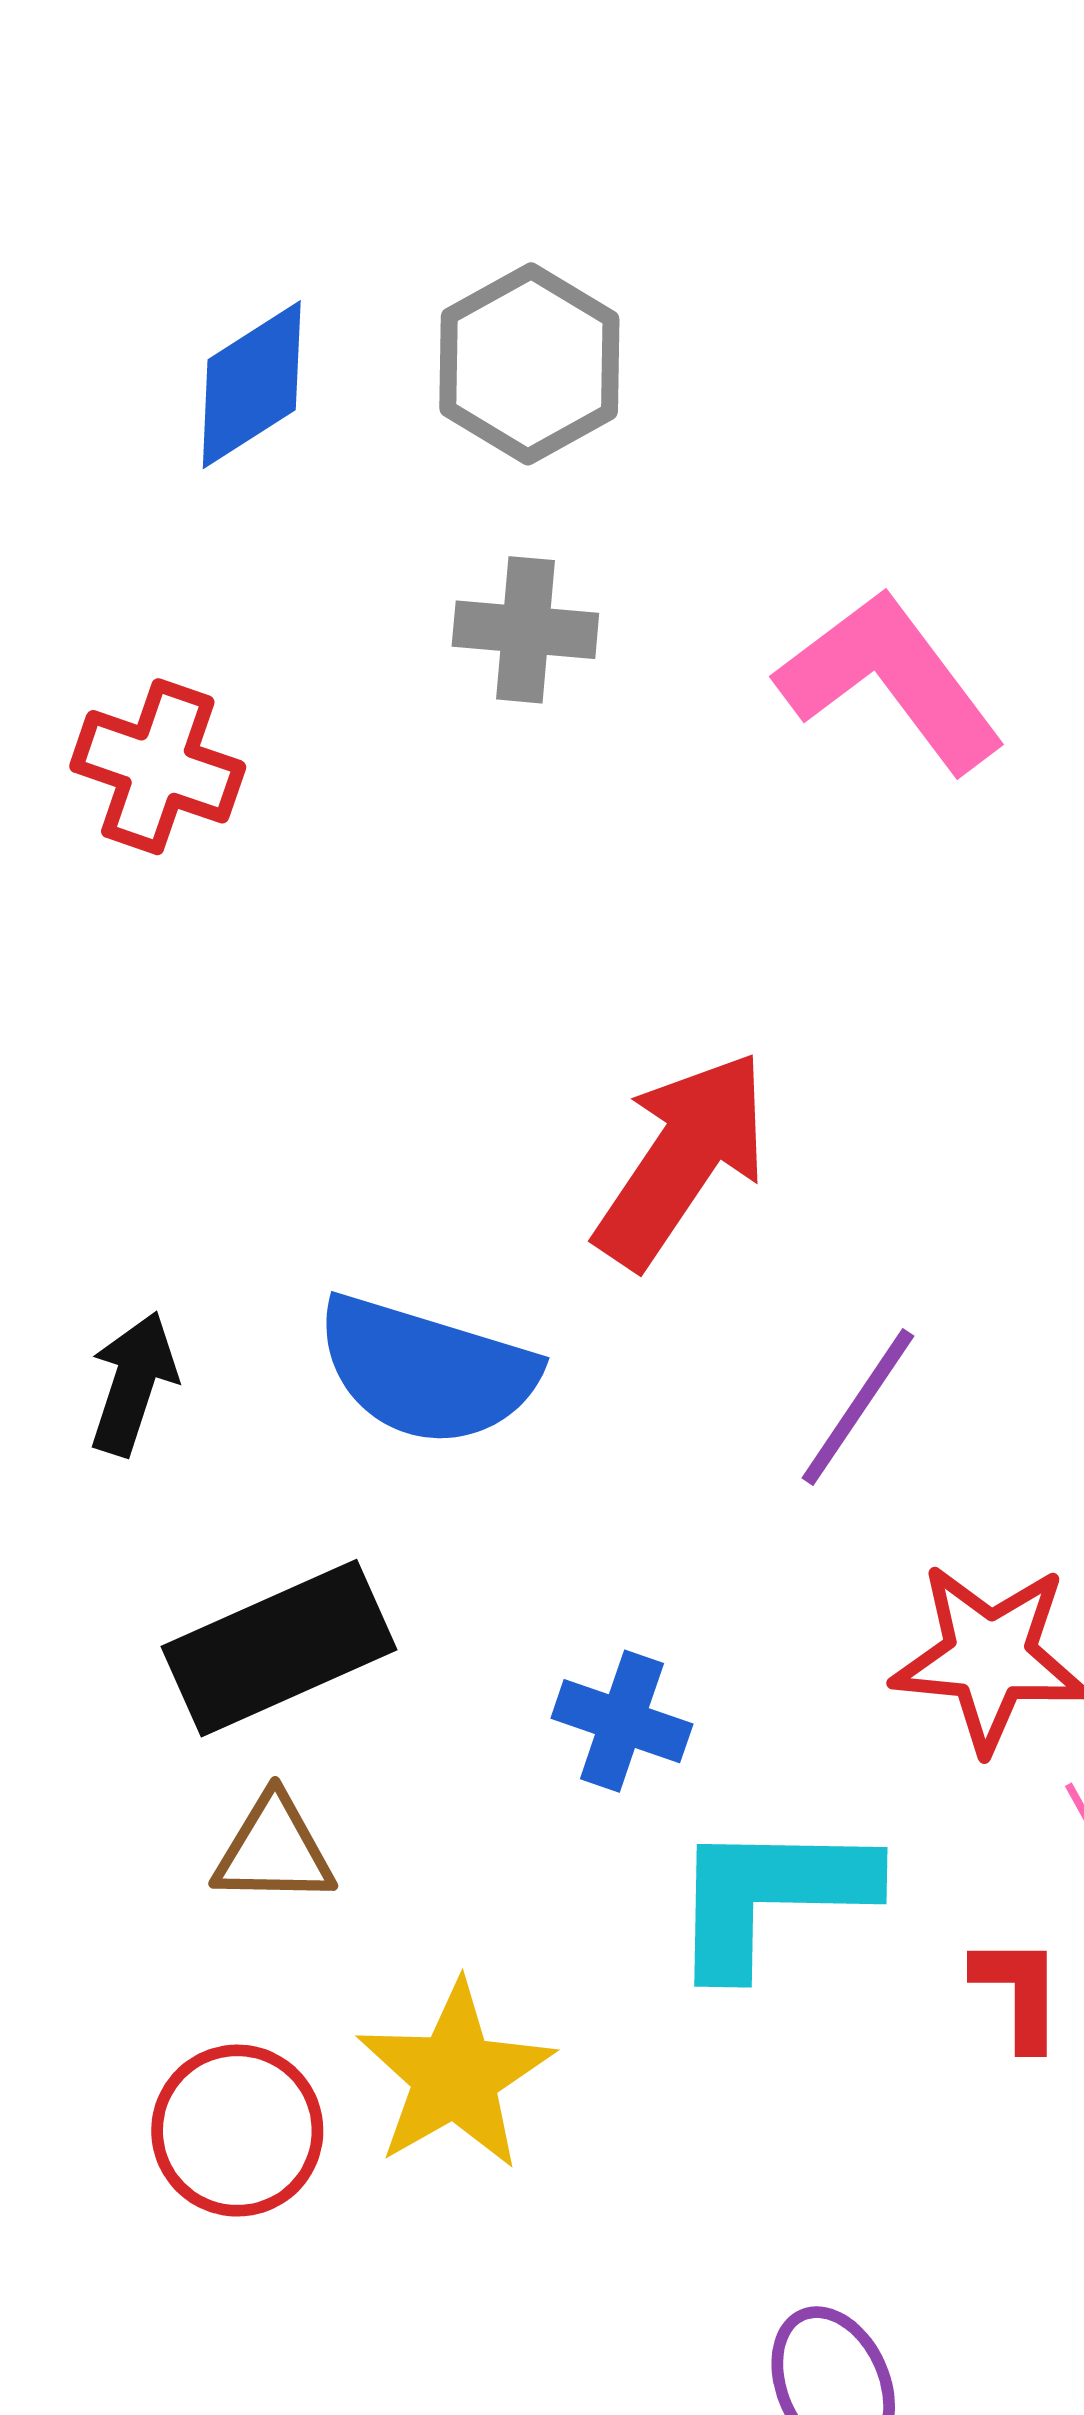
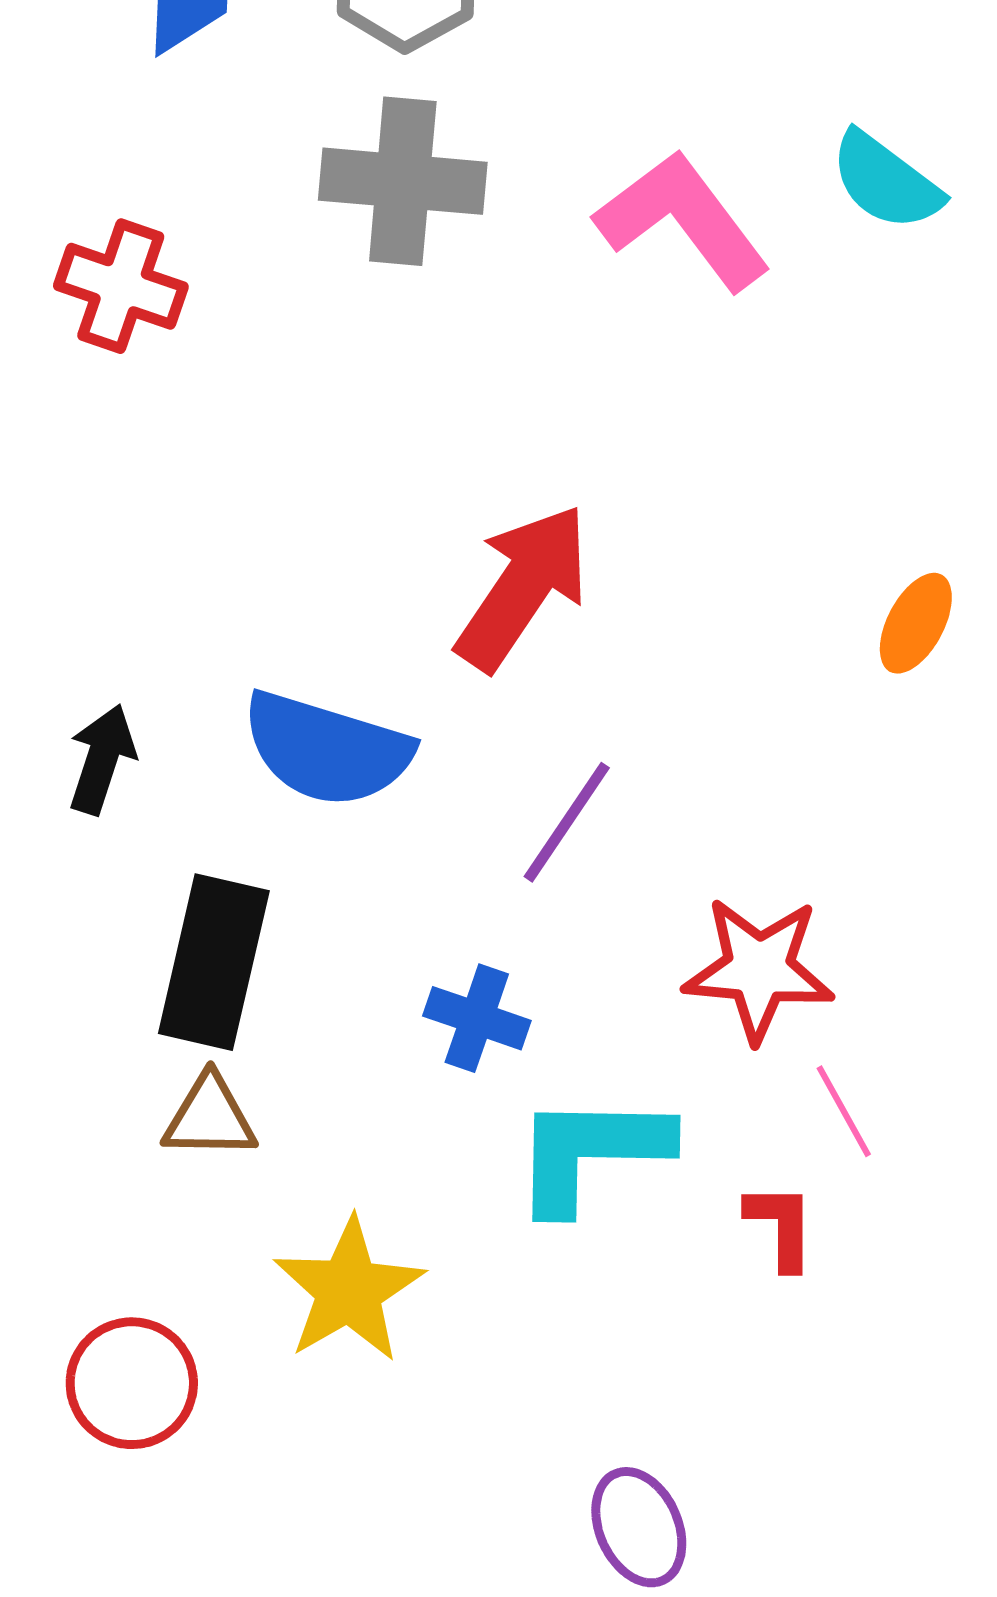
gray cross: (525, 630) -> (403, 181), size x1.5
purple line: (858, 1407) -> (567, 822), moved
black rectangle: (279, 1648) -> (214, 962), turned -53
red circle: (237, 2131) -> (132, 1383), moved

